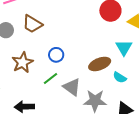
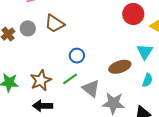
brown star: (23, 62) -> (41, 80), moved
cyan semicircle: (120, 77) -> (147, 80), moved, turned -104

